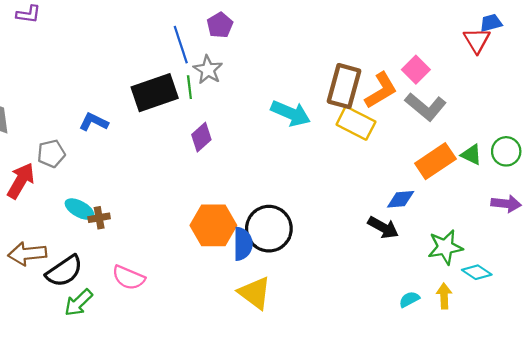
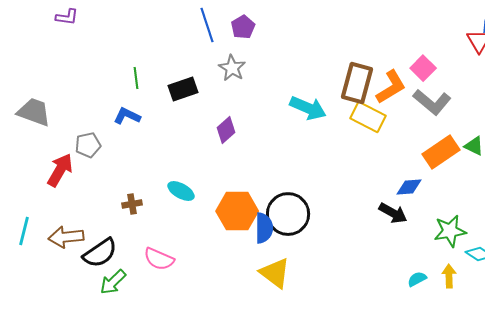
blue line: (181, 45) -> (207, 25), moved
green line: (189, 87) -> (136, 78), moved
black rectangle: (155, 93) -> (183, 89), size x0.7
cyan ellipse: (80, 209) -> (181, 191), moved

